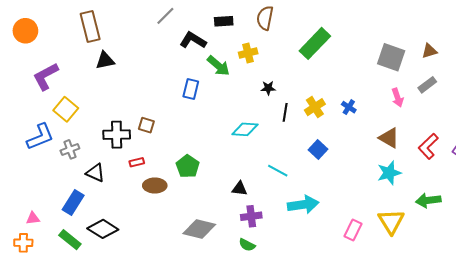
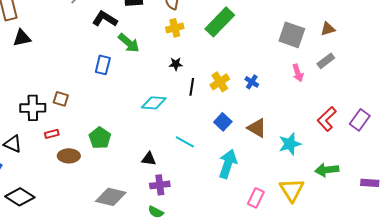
yellow cross: (248, 53) -> (175, 28), moved
brown triangle: (389, 138) -> (257, 128), moved
cyan arrow: (303, 205) -> (228, 164), moved, turned -64

